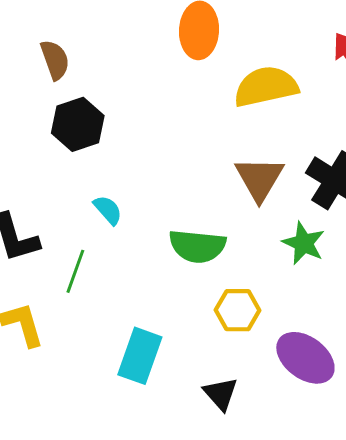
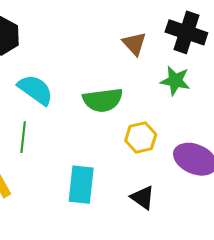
brown triangle: (259, 179) -> (134, 44), size x0.7
cyan semicircle: (108, 210) -> (35, 90), size x1.6

